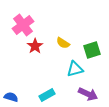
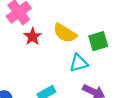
yellow semicircle: (63, 43) -> (65, 33), size x1.5

